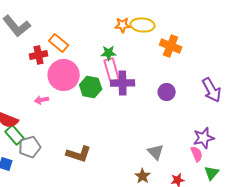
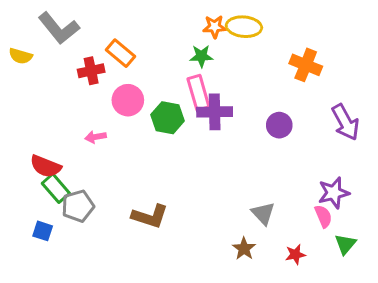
orange cross: (171, 46) -> (306, 65), moved
green star: (109, 53) -> (201, 56), moved
pink circle: (64, 75) -> (128, 100), size x0.7

